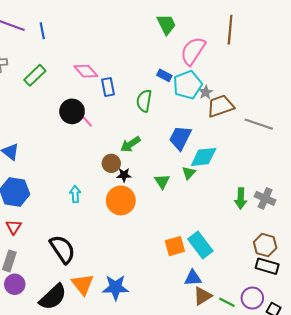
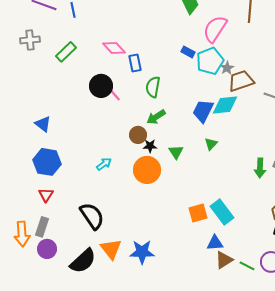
green semicircle: (144, 101) -> (153, 87), moved
cyan diamond: (204, 157) -> (225, 105), moved
green triangle: (162, 181) -> (176, 152), moved
cyan arrow: (75, 194) -> (104, 164), turned 56

